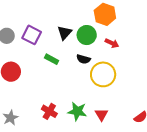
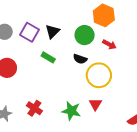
black triangle: (65, 33) -> (53, 32), moved
red cross: (49, 111) -> (34, 108), moved
red triangle: (101, 115) -> (95, 104), moved

